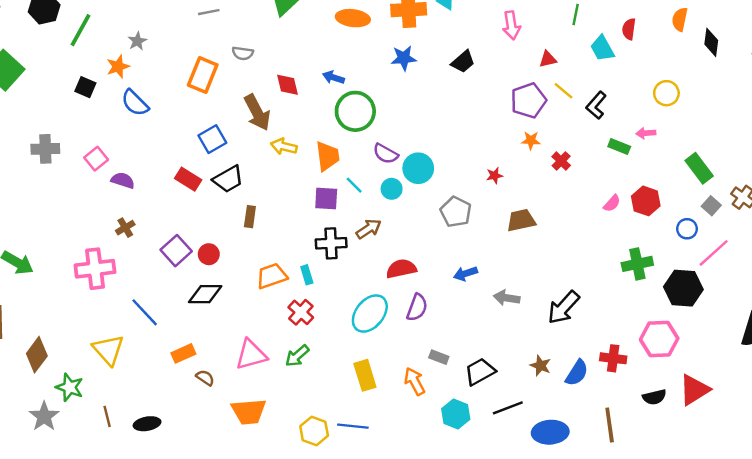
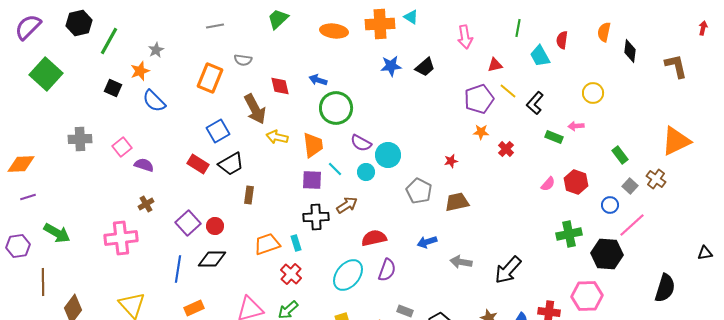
blue star: (404, 58) -> (391, 66), moved
green rectangle: (699, 168) -> (620, 155), size x0.7
brown trapezoid: (521, 220) -> (457, 202), moved
blue line: (145, 312) -> (178, 269), moved, turned 52

